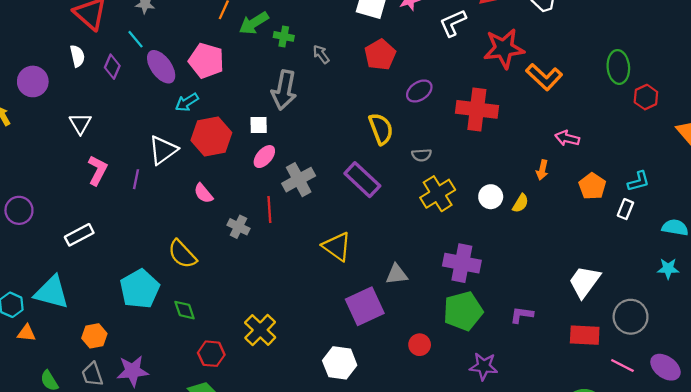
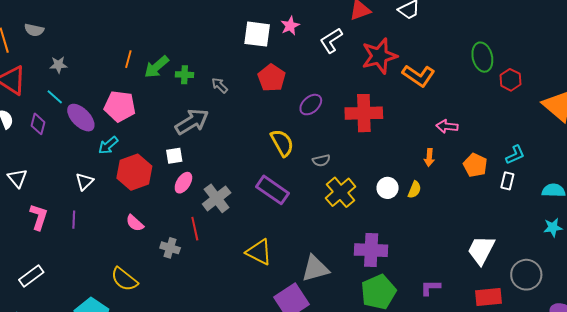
gray arrow: (284, 90) -> (192, 122), turned -124
white triangle: (163, 150) -> (84, 182), moved, size x0.7
gray triangle: (397, 274) -> (315, 269), size x1.4

